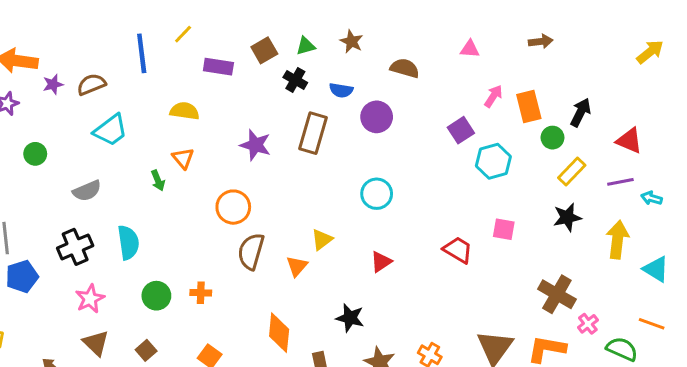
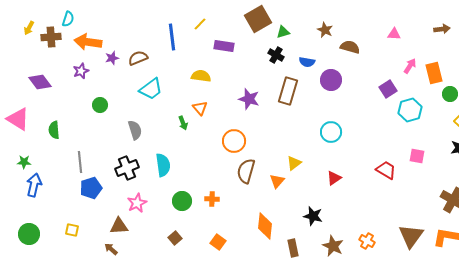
brown star: (351, 42) -> (325, 30), moved
brown square: (264, 50) -> (258, 19), moved, size x1.5
gray semicircle: (87, 191) -> (135, 130), turned -84
brown triangle: (96, 343) -> (119, 226), moved, turned -48

